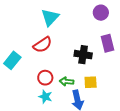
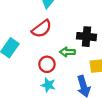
green arrow: (67, 82) -> (67, 52), moved

